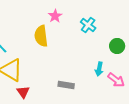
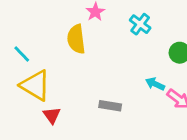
cyan arrow: (99, 69) -> (155, 84), turned 104

